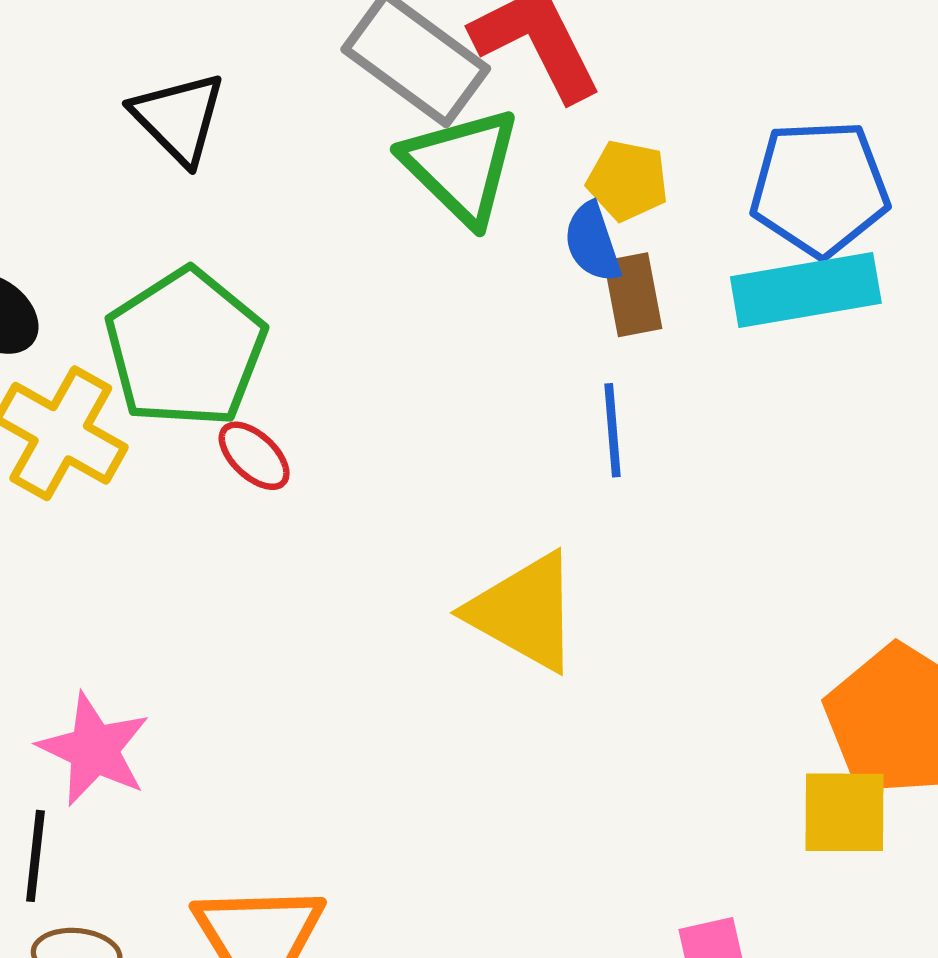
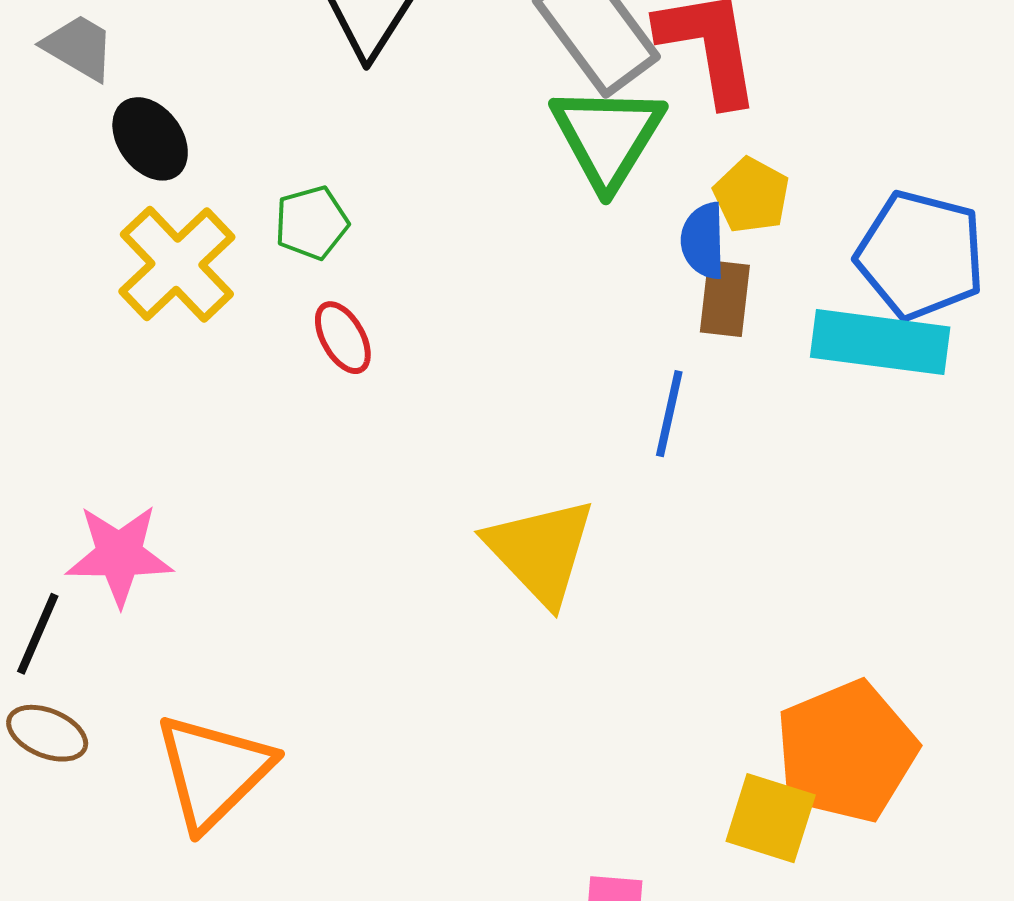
green pentagon: (186, 348) -> (312, 223), size x0.5
pink star: (94, 749) -> (119, 555), turned 30

